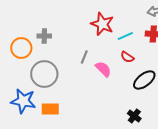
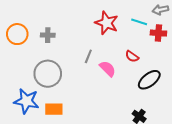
cyan line: (125, 36) -> (139, 22), moved, turned 42
orange circle: (21, 48) -> (17, 34), moved

